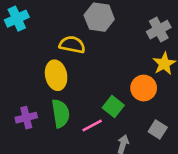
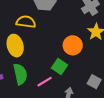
orange circle: (144, 88) -> (73, 45), moved

